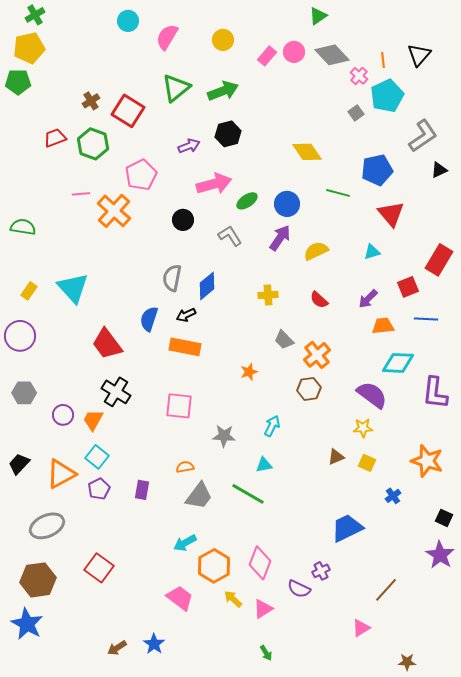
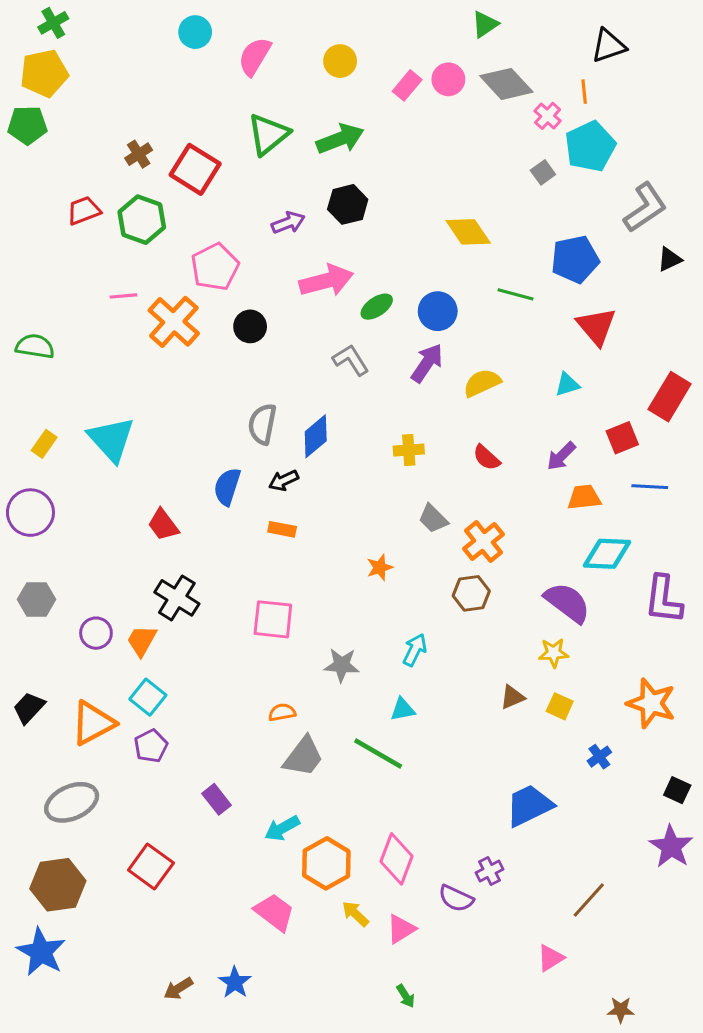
black triangle: (419, 55) -> (609, 46), moved, turned 30
black circle: (183, 220) -> (250, 326), moved
red trapezoid: (107, 344) -> (163, 525), size x0.7
orange rectangle: (185, 347) -> (282, 529), size x0.6
purple rectangle: (142, 490) -> (217, 799), moved, turned -48

